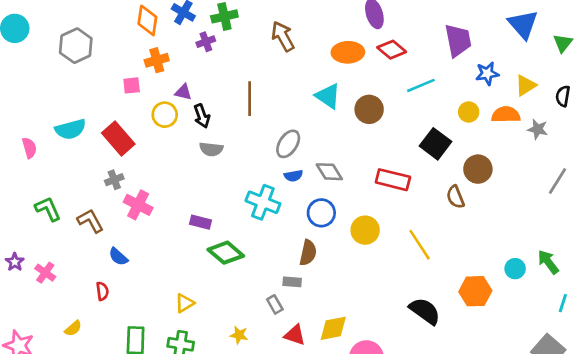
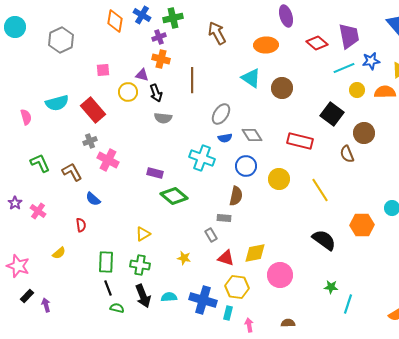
red diamond: (392, 50) -> (317, 43), moved
orange cross: (157, 60) -> (161, 59), moved, turned 30
cyan line: (421, 85) -> (344, 68), moved

